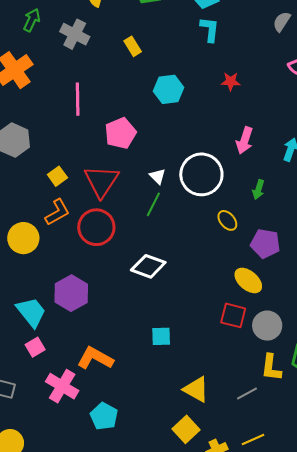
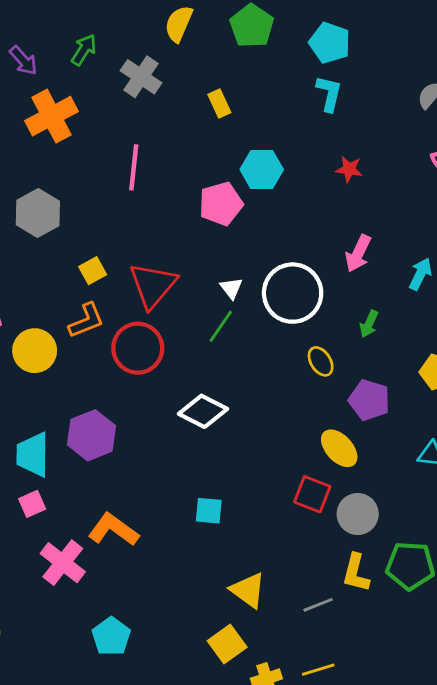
pink pentagon: (121, 133) -> (221, 204), moved
cyan trapezoid: (31, 312) -> (33, 455), turned -148
cyan pentagon: (104, 416) -> (111, 636), moved

